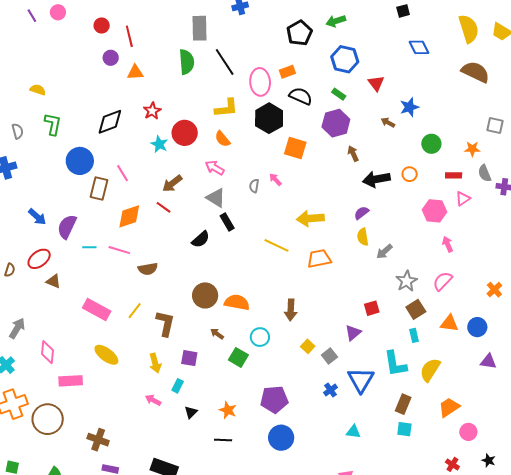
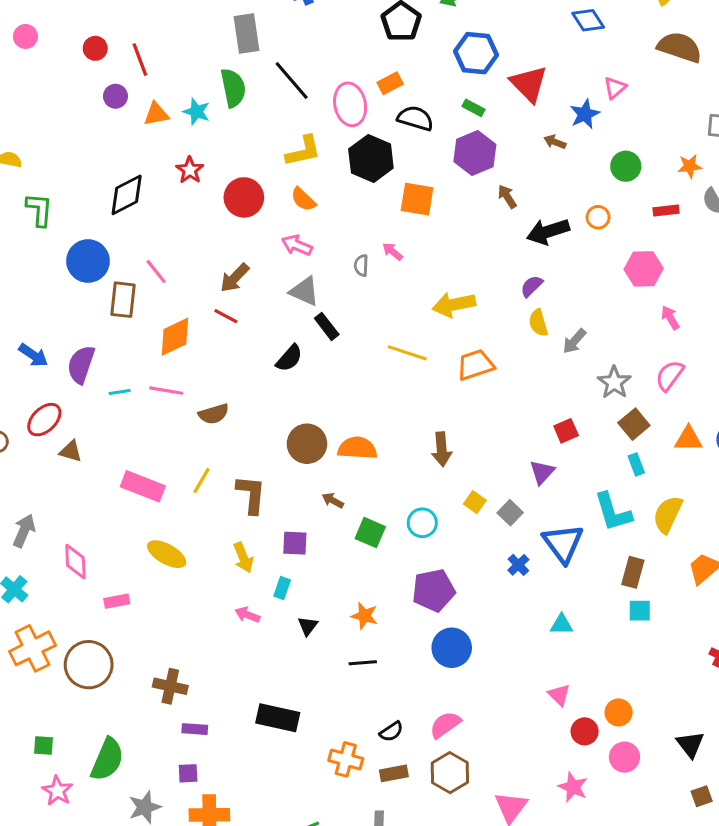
red triangle: (376, 83) -> (529, 84), size x1.5
cyan star: (159, 144) -> (196, 112), moved
pink triangle: (463, 199) -> (615, 88), moved
cyan circle: (260, 337) -> (422, 523), moved
pink rectangle: (71, 381) -> (117, 601), size x0.7

